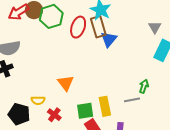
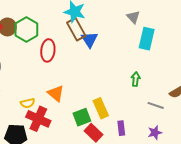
red ellipse: (78, 27) -> (48, 50), moved
yellow semicircle: (38, 100) -> (28, 103), moved
gray line: (132, 100) -> (156, 105), moved, turned 42
red cross: (54, 115) -> (38, 119), moved, size x1.6

